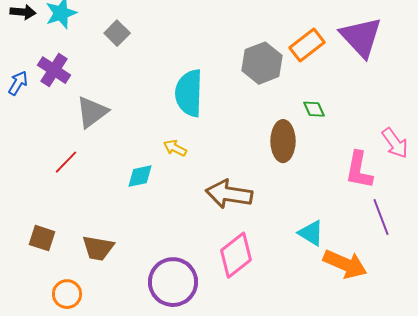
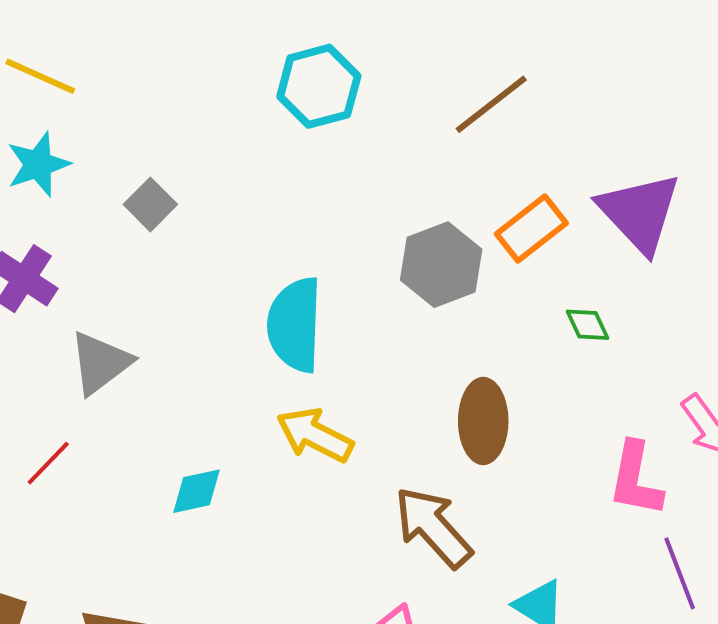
green diamond: (314, 109) -> (587, 325), moved
yellow arrow: (175, 148) -> (315, 435), moved, size x1.6
brown arrow: (229, 194) -> (433, 527), moved, turned 39

